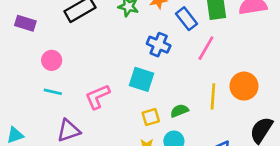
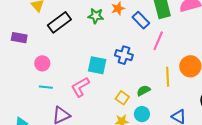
blue cross: (159, 45) -> (124, 55), moved
cyan square: (141, 79) -> (97, 65), moved
yellow square: (151, 117) -> (122, 98), turned -32

